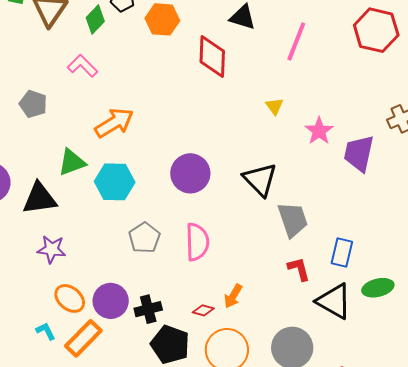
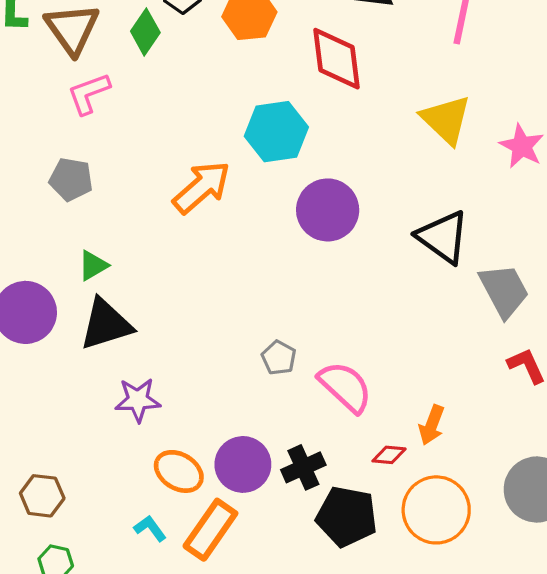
pink L-shape: (83, 66) -> (89, 93), moved, turned -56
yellow triangle: (274, 106) -> (446, 120), size x1.8
green triangle: (72, 162) -> (93, 266), moved, size x0.7
purple circle: (190, 173) -> (328, 210), moved
cyan hexagon: (115, 182) -> (276, 132), moved
gray pentagon: (144, 238) -> (279, 358), size x0.7
pink semicircle: (197, 242) -> (345, 387), moved, turned -36

